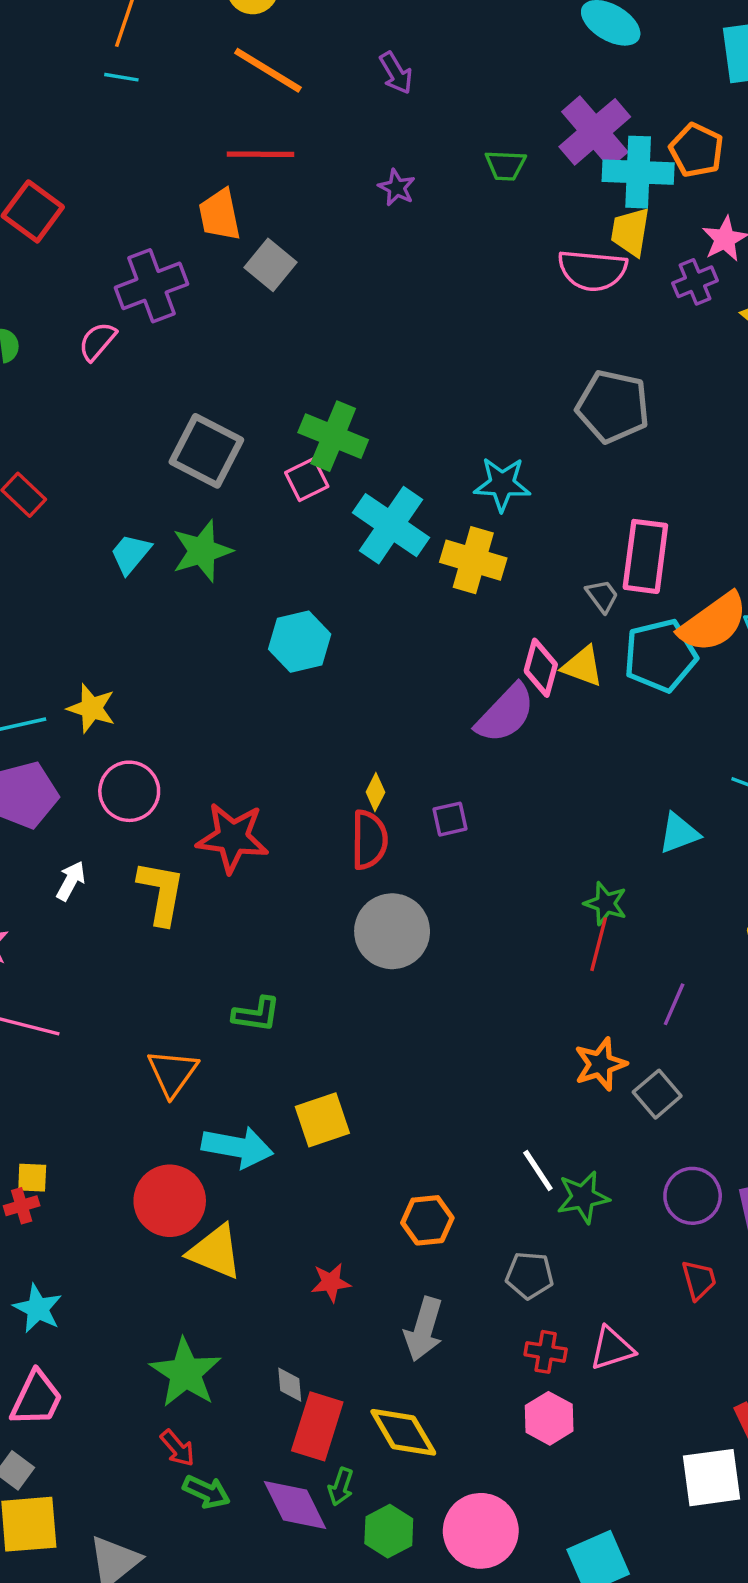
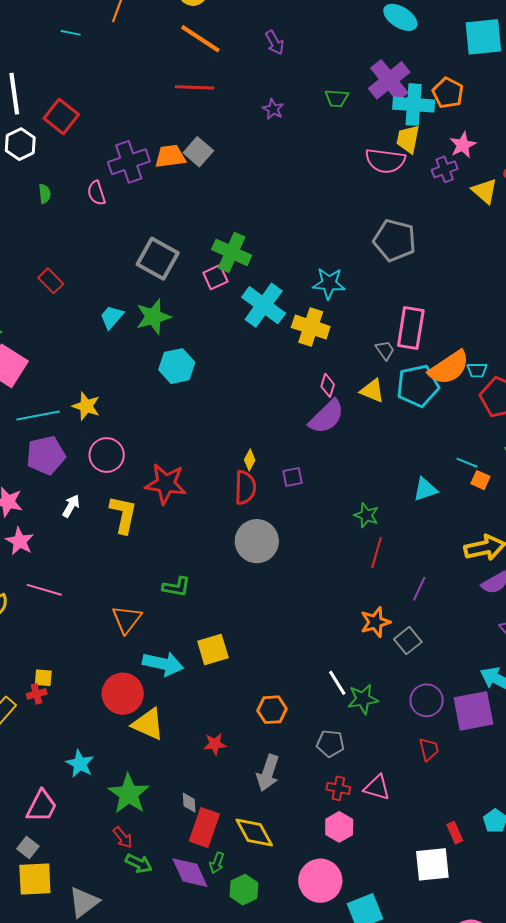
cyan line: (121, 77) -> (71, 33), moved
orange trapezoid: (220, 215) -> (170, 156), moved, turned 92
pink semicircle: (97, 341) -> (96, 193), turned -60
cyan hexagon: (300, 642) -> (177, 366), moved
pink diamond: (541, 668) -> (328, 385), moved, size x0.7
green star: (606, 903) -> (366, 515), moved
cyan star: (38, 1309) -> (80, 764), moved
pink triangle: (612, 1348) -> (377, 787), turned 32
pink circle: (481, 1531) -> (320, 881), moved

